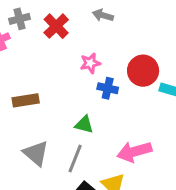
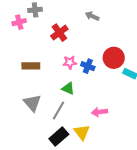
red cross: (56, 26) -> (59, 33), moved
pink star: (90, 63) -> (70, 62), moved
pink arrow: (134, 152) -> (99, 112), size x0.7

